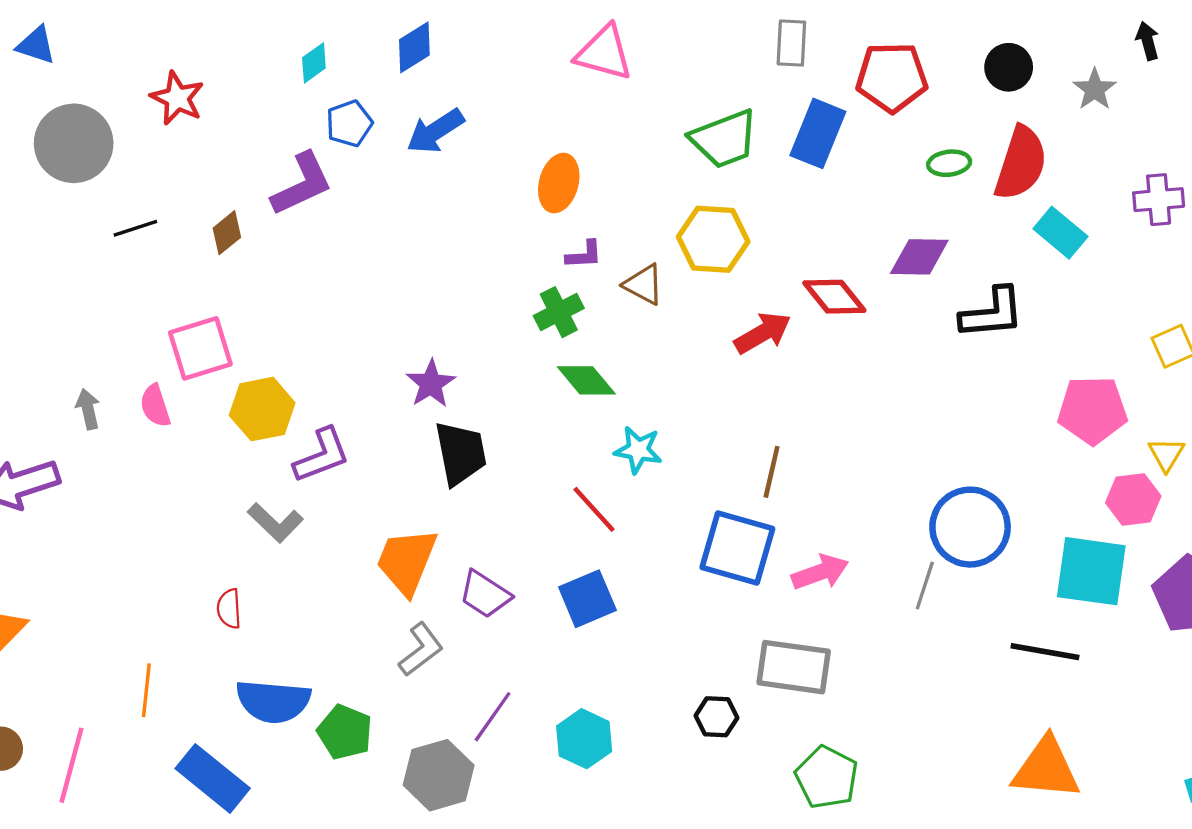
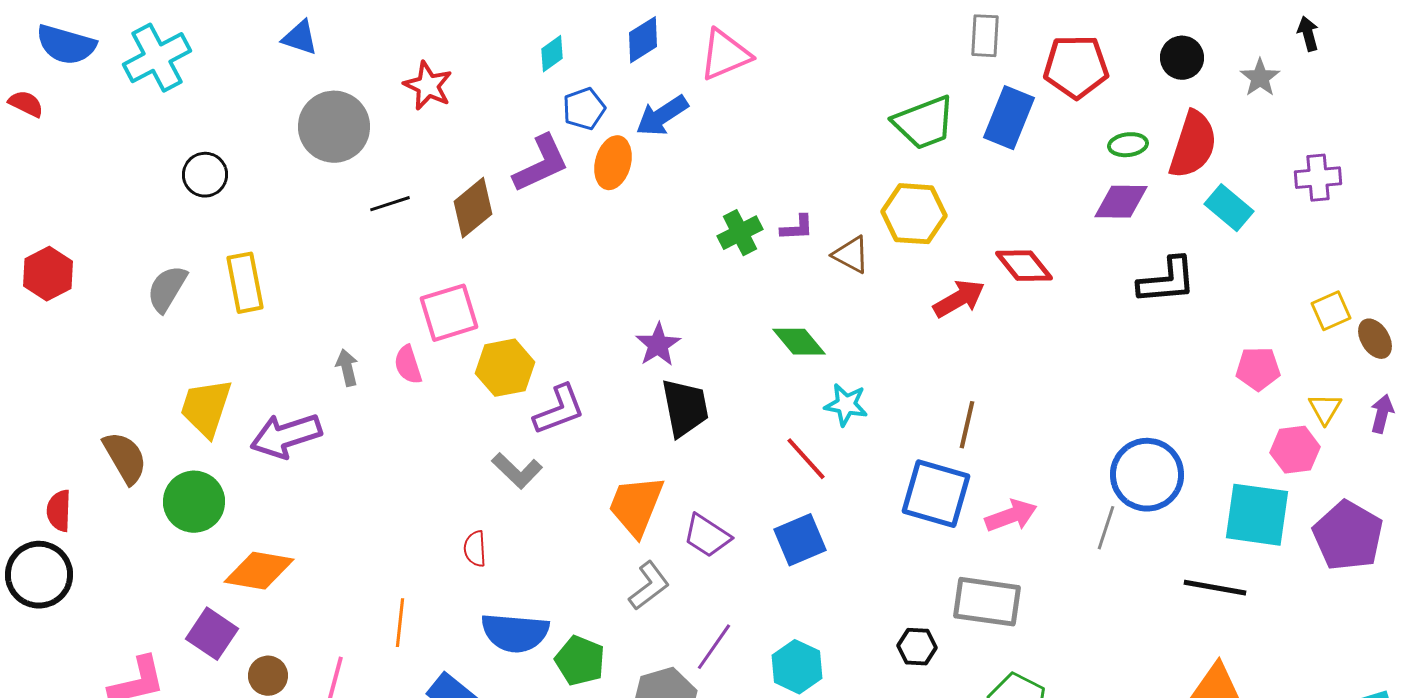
pink triangle: (604, 53) -> (725, 55), moved, turned -38
orange ellipse: (559, 183) -> (613, 163), moved
brown diamond: (227, 233) -> (473, 208), size x1.5
purple diamond: (919, 257) -> (1121, 202), moved
green cross: (559, 312) -> (740, 233), moved
pink pentagon: (1092, 410) -> (1258, 369), size x0.7

